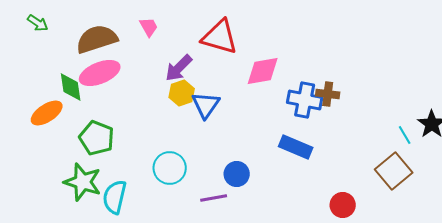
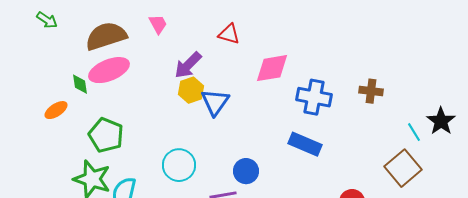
red triangle: (220, 37) -> (229, 34), size x0.6
green diamond: (71, 87) -> (80, 84), size x0.7
brown cross: (328, 94) -> (371, 91), moved
orange ellipse: (47, 113) -> (56, 110), size x0.7

